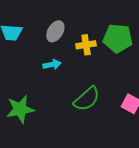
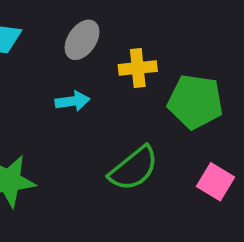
green pentagon: (118, 38) -> (195, 102), moved

